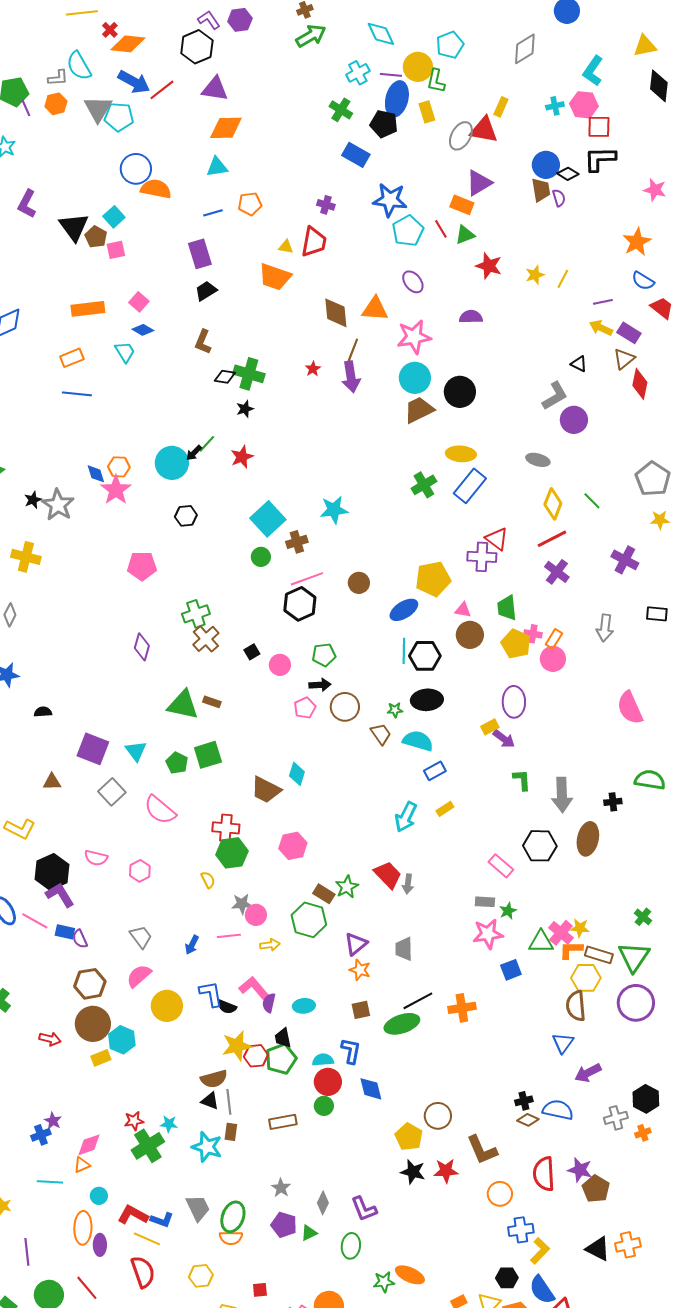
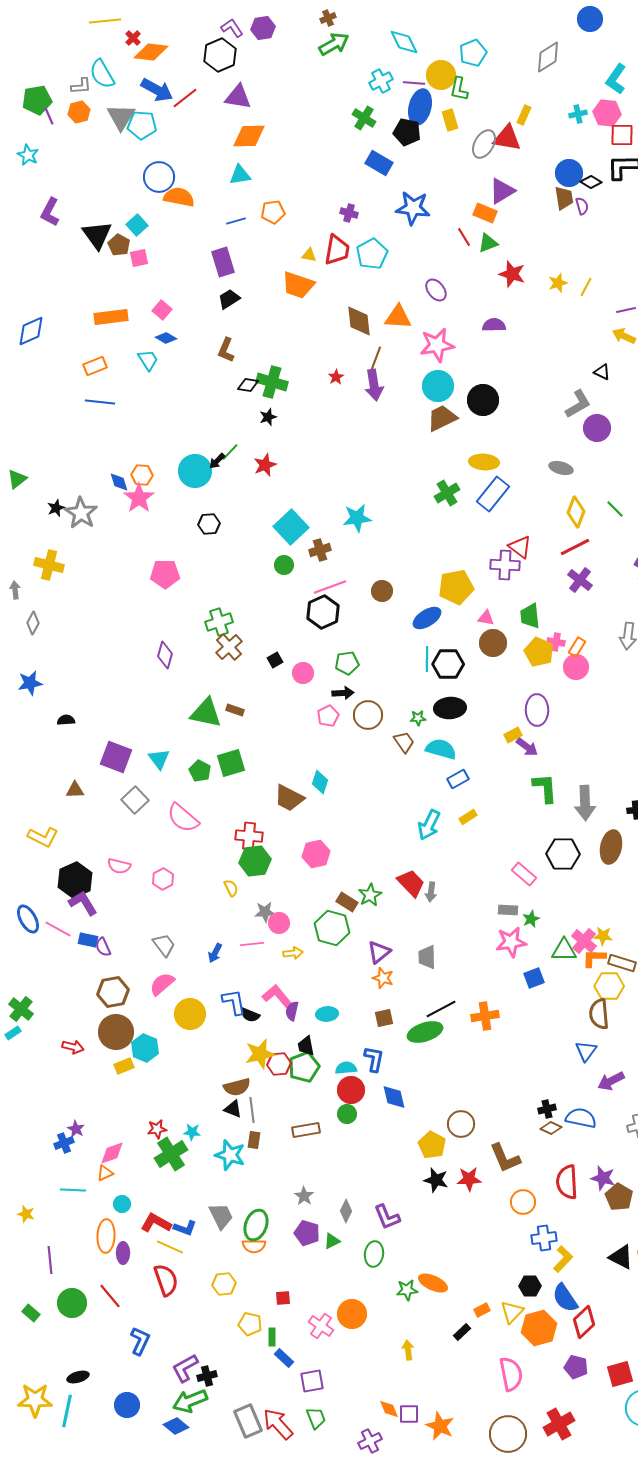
cyan pentagon: (408, 231) -> (372, 254), moved
green L-shape: (522, 780) -> (545, 788), size x1.4

